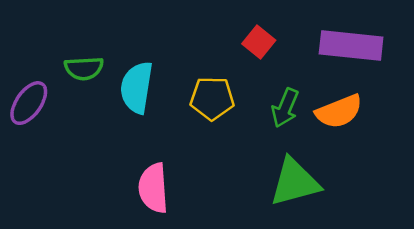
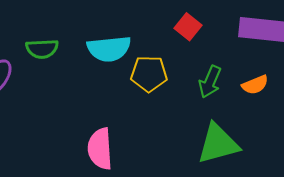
cyan semicircle: (137, 87) -> (109, 49), moved, turned -105
orange semicircle: (339, 111) -> (255, 85), size x0.7

